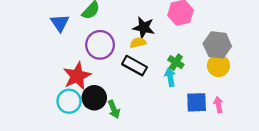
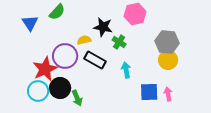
yellow semicircle: (138, 43) -> (84, 40), moved
purple circle: (100, 45) -> (65, 56), moved
green cross: (176, 62) -> (119, 42), moved

